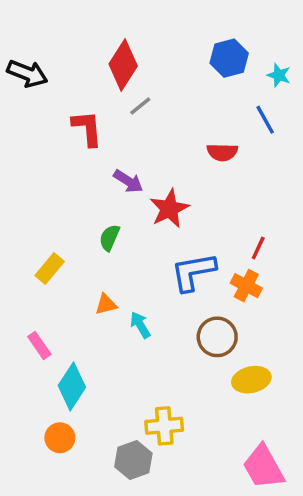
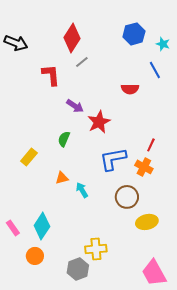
pink rectangle: (39, 345) -> (13, 228), moved

